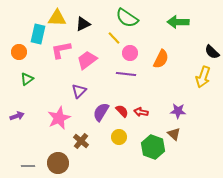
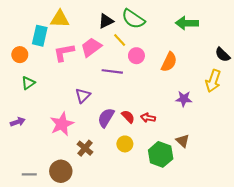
black triangle: (83, 24) -> (106, 21), moved
pink trapezoid: (87, 60) -> (91, 47), moved
purple line: (126, 74) -> (112, 71), moved
purple star: (178, 111) -> (184, 99), moved

